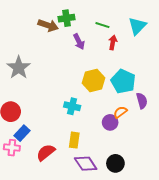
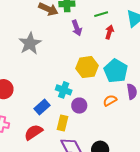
green line: (102, 25) -> (101, 14), turned -40
gray star: (19, 68) -> (30, 43), moved
purple circle: (110, 122) -> (79, 106), moved
blue rectangle: (22, 133) -> (42, 107), moved

